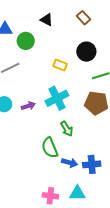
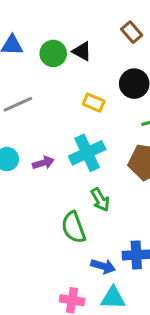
black triangle: (47, 20) -> (82, 51), moved
green circle: (26, 41) -> (53, 53), moved
blue arrow: (70, 163) -> (103, 266), moved

